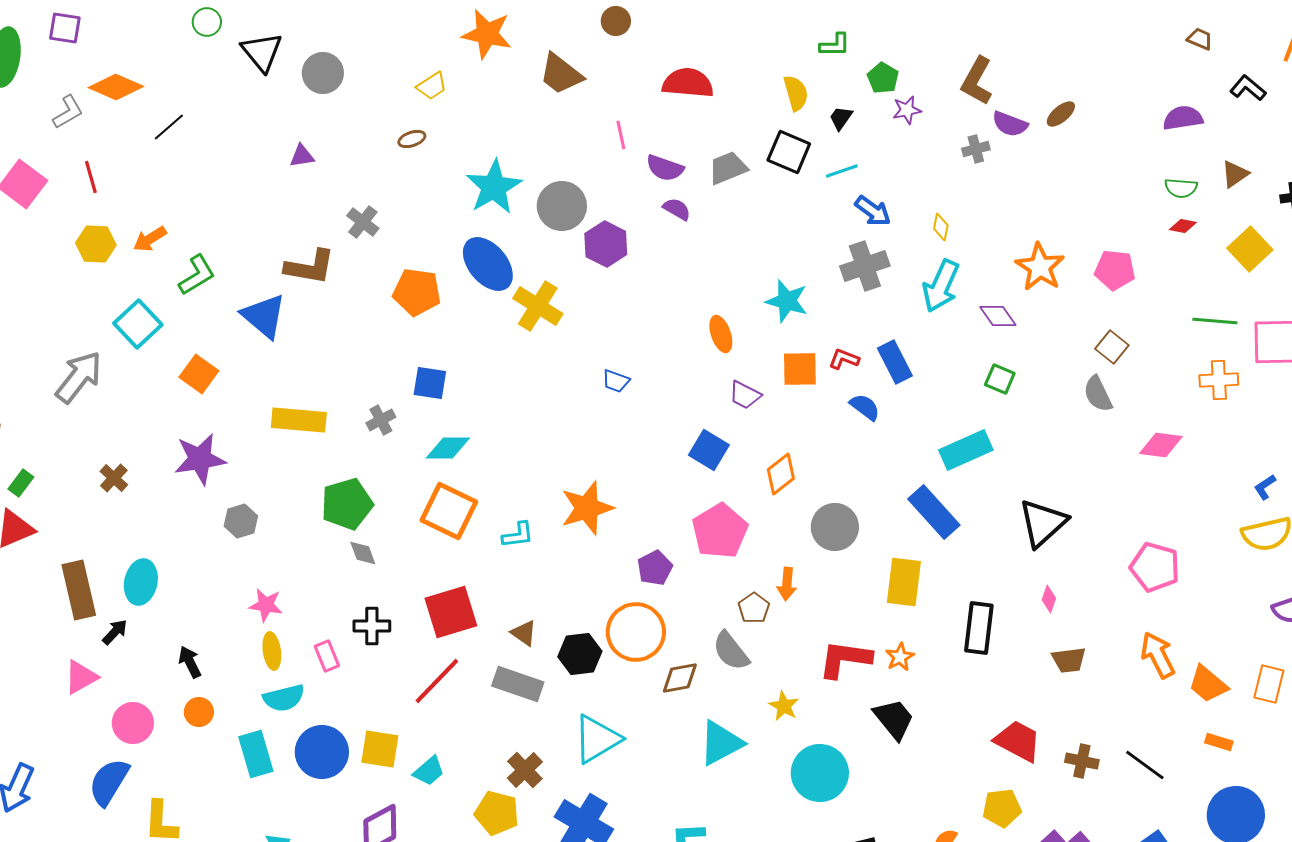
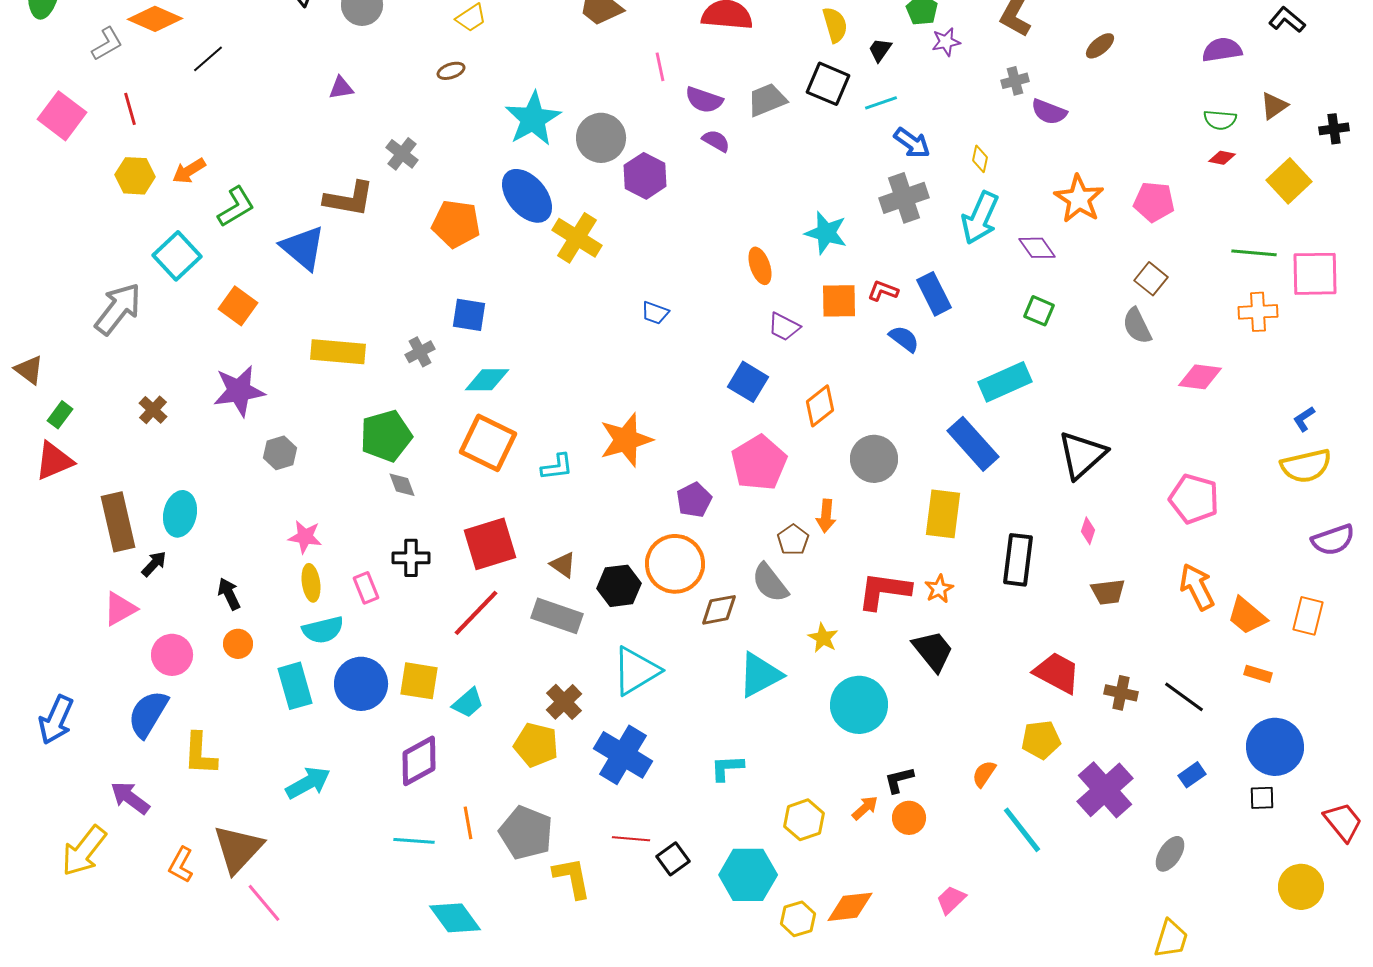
purple semicircle: (1010, 124) -> (1049, 112), moved

